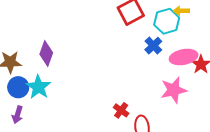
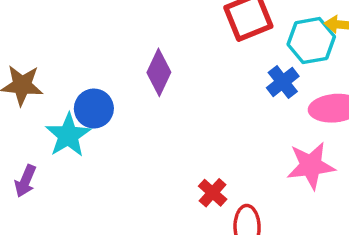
purple diamond: (46, 53) -> (159, 72), moved
blue circle: (18, 87) -> (94, 109), moved

